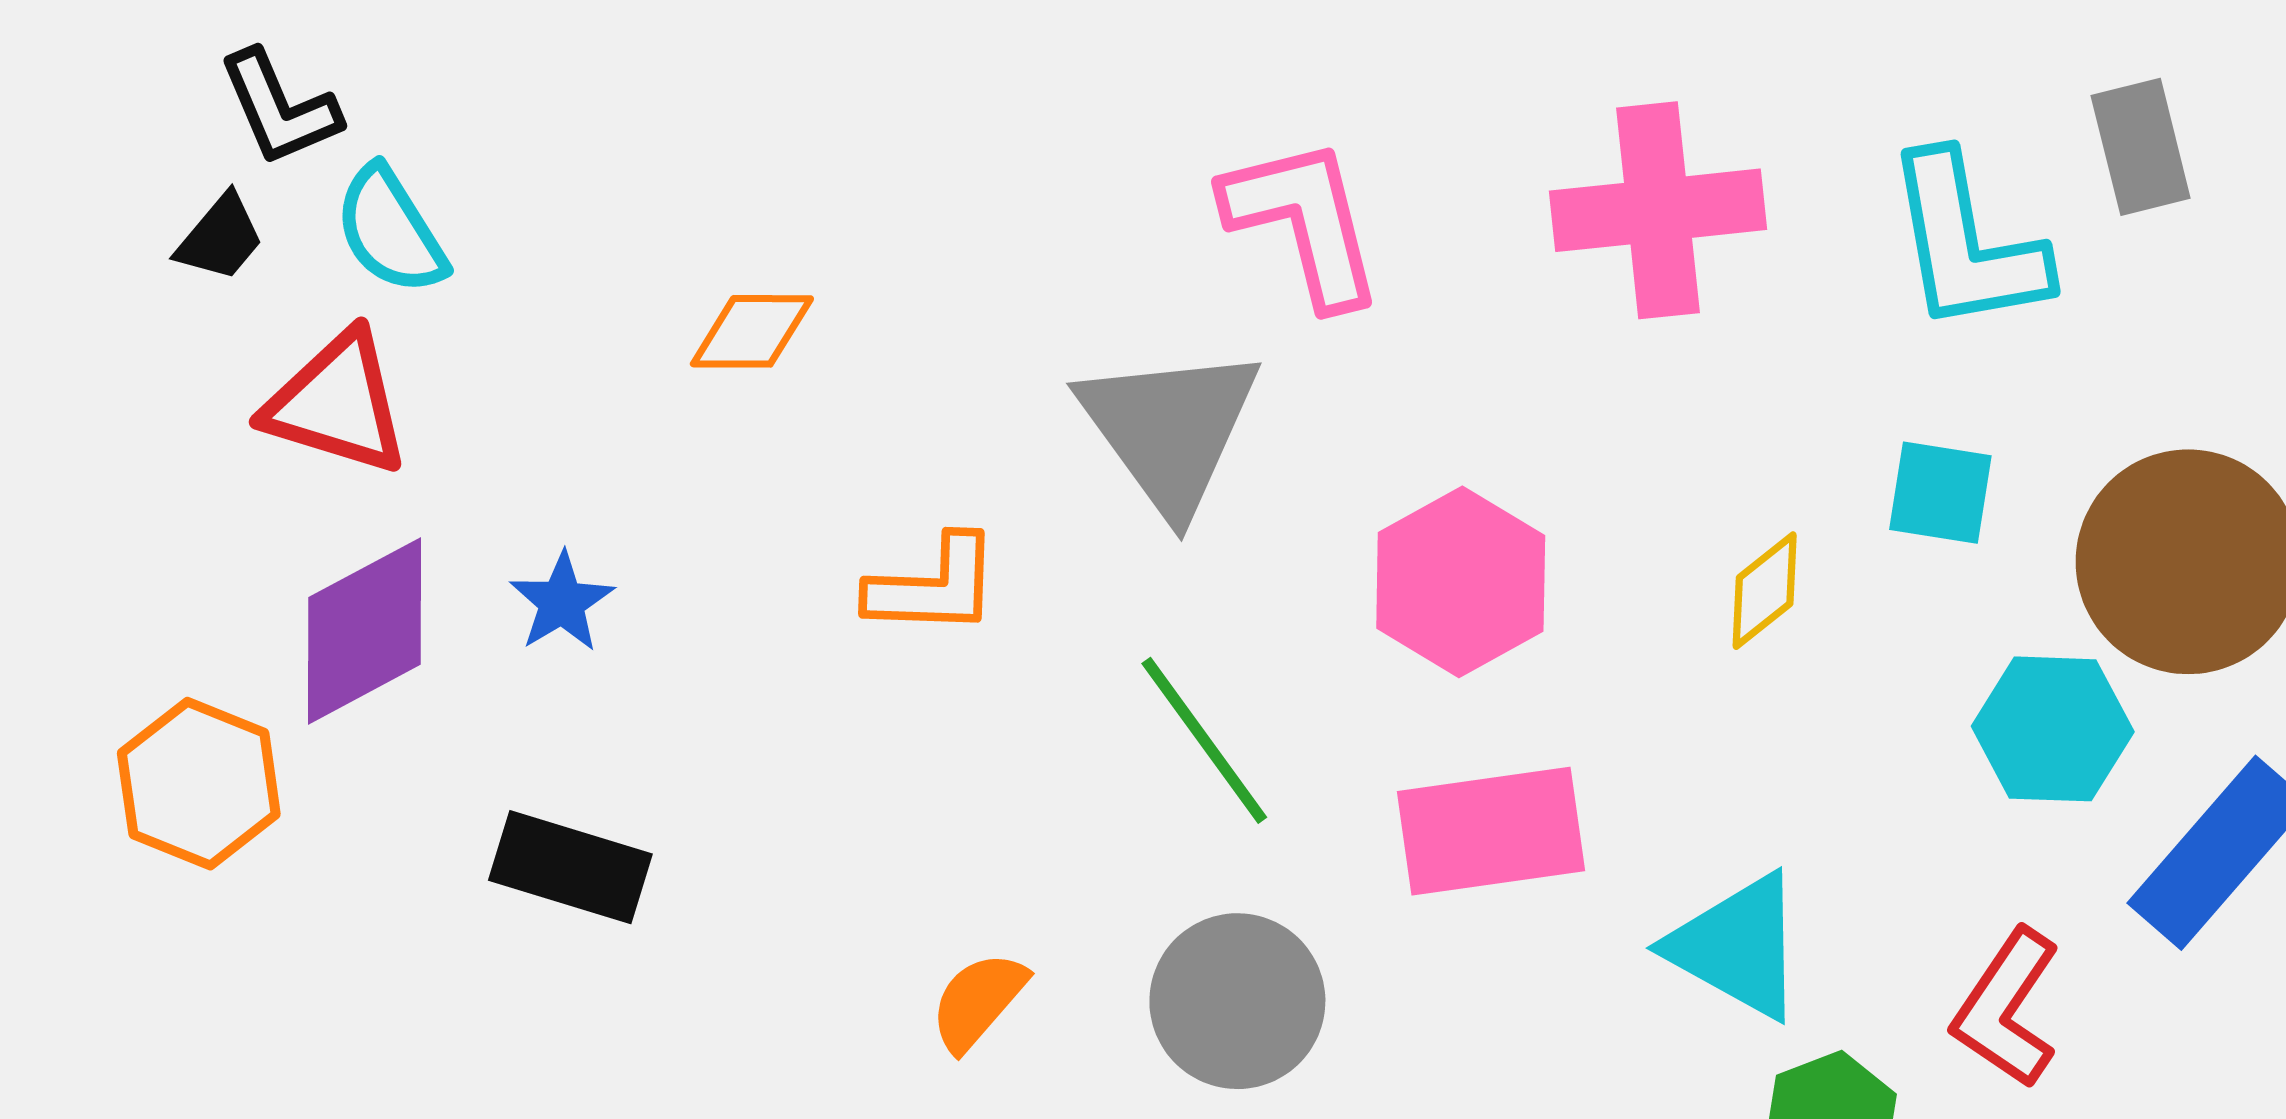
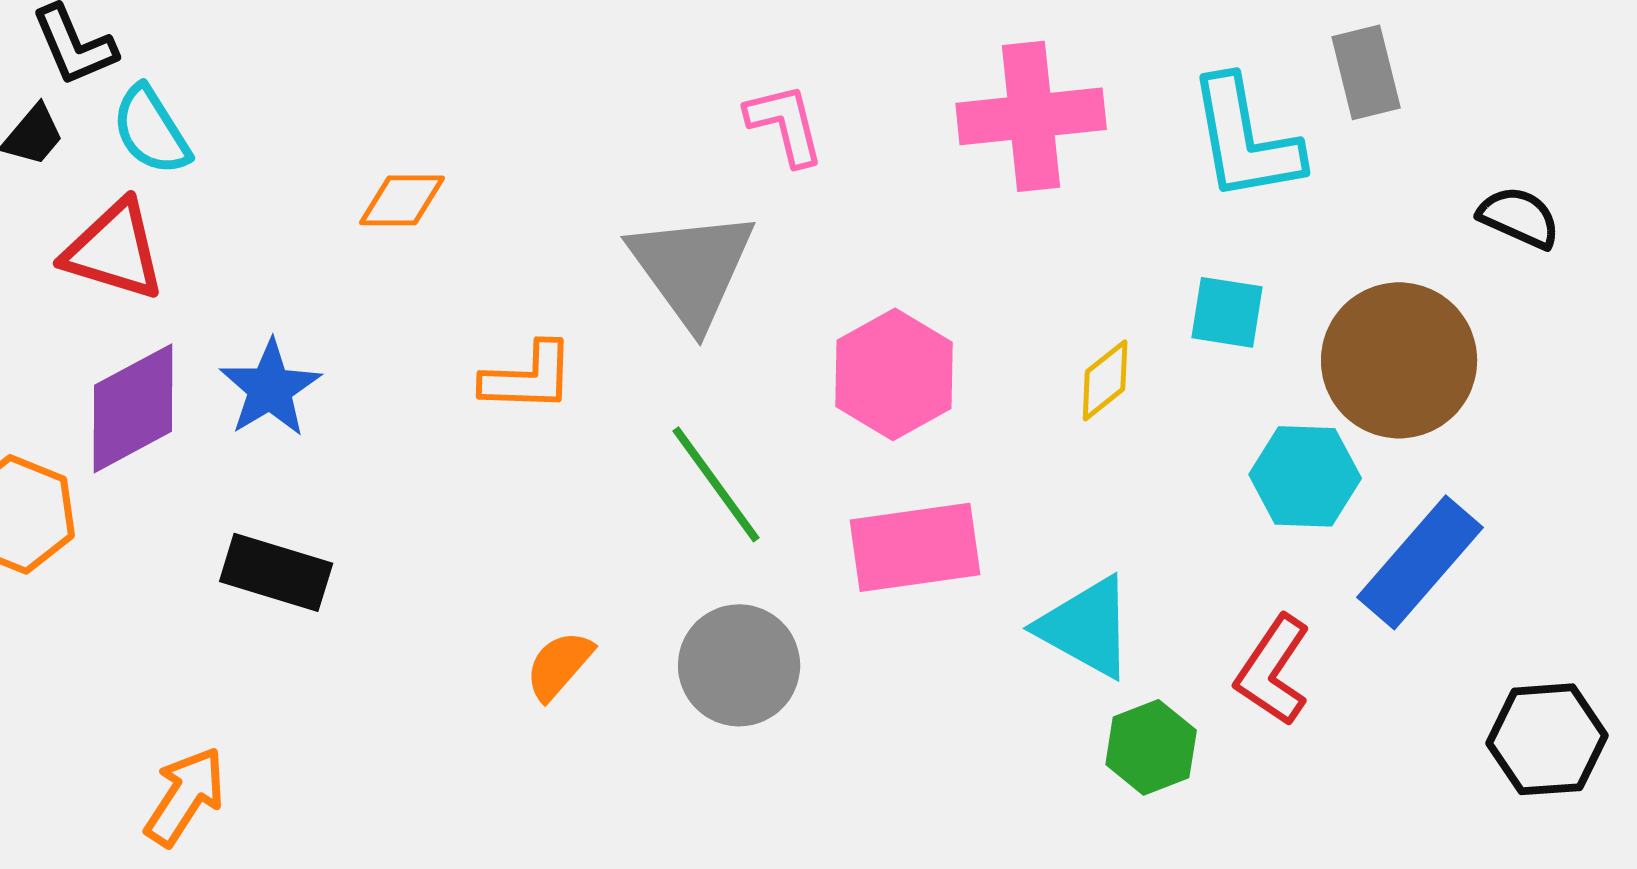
pink L-shape: (1304, 222) -> (785, 124), size x0.7
blue star: (562, 602) -> (270, 388), size x1.4

